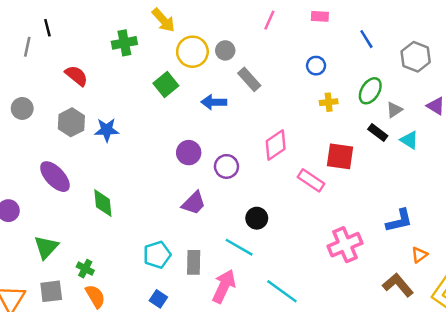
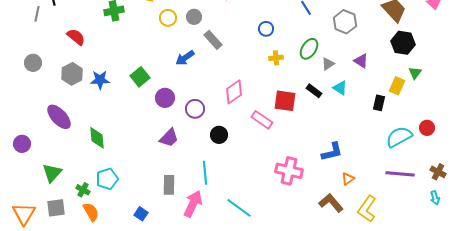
yellow circle: (192, 52) -> (168, 18), size x0.7
green square: (166, 84) -> (140, 77), moved
blue arrow: (214, 102) -> (185, 58), turned -36
black rectangle: (378, 132) -> (314, 91), moved
black circle: (257, 218) -> (219, 135), moved
pink cross: (345, 245) -> (289, 171), turned 36
cyan line: (239, 247) -> (205, 173), turned 55
cyan pentagon: (157, 255) -> (107, 179), moved

